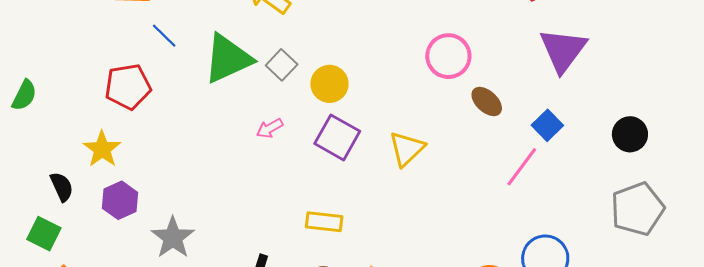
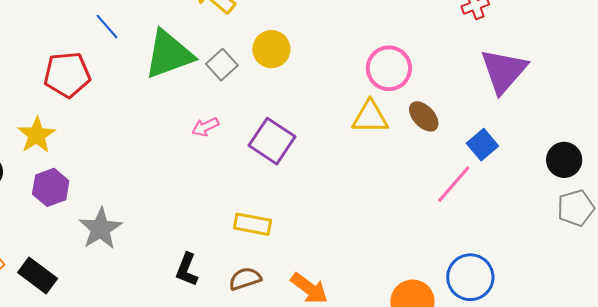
yellow circle: (329, 84) -> (271, 49), moved
yellow triangle: (407, 149) -> (370, 117), moved, turned 39
gray pentagon: (637, 209) -> (576, 208), moved, size x0.7

